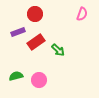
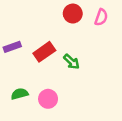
red circle: (35, 14) -> (73, 14), moved
purple rectangle: (18, 32) -> (12, 47), moved

